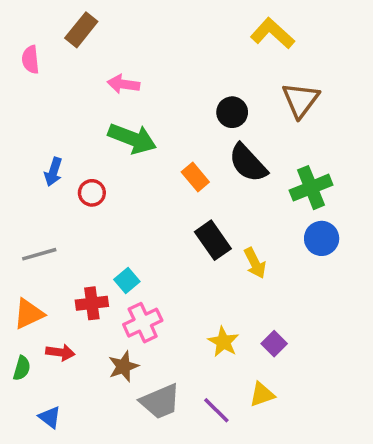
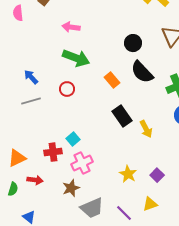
blue arrow: (53, 172) -> (31, 77), turned 119
red circle: (92, 193) -> (67, 89), moved
gray line: (39, 254) -> (31, 101), moved

